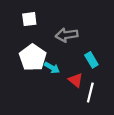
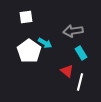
gray arrow: (67, 35) -> (73, 31), moved
cyan arrow: (52, 68) -> (45, 43), moved

